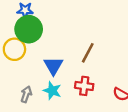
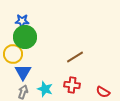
brown line: (88, 53) -> (75, 57), turned 30
blue triangle: (53, 66) -> (23, 72), moved

